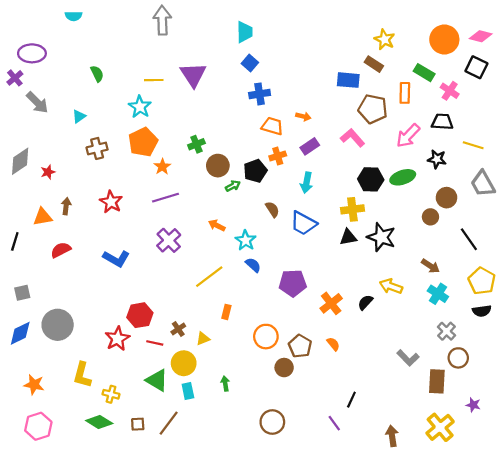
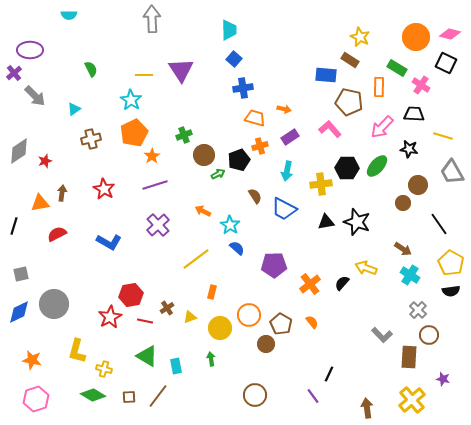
green ellipse: (403, 177) -> (377, 166), turned -30
yellow cross: (352, 209) -> (321, 184), moved
yellow circle: (184, 363) -> (220, 328), moved

